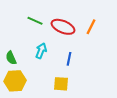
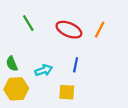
green line: (35, 21) -> (28, 23), moved, turned 35
cyan arrow: (41, 51) -> (44, 70), moved, turned 49

